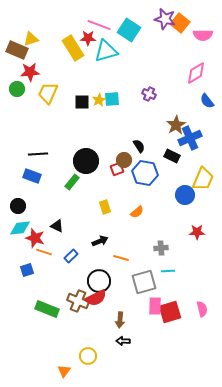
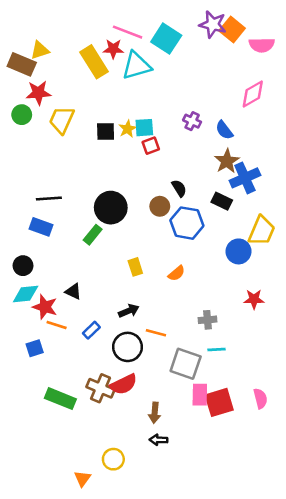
blue semicircle: (207, 101) -> (224, 130), moved
red square: (117, 169) -> (151, 146), moved
black circle: (99, 281) -> (128, 347), moved
gray square: (144, 282) -> (186, 364), turned 35

